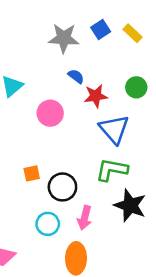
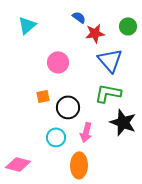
pink circle: (50, 113) -> (58, 62), moved

